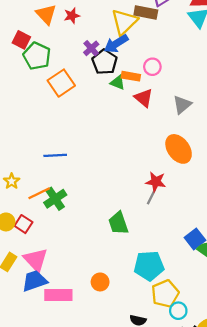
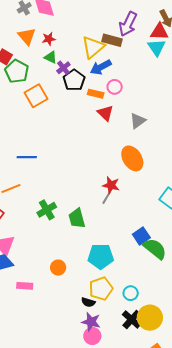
blue arrow: (116, 44) -> (101, 67), moved
green triangle: (118, 82) -> (51, 57), moved
green cross: (55, 199) -> (47, 210), moved
yellow pentagon: (165, 294) -> (101, 289), moved
pink rectangle: (58, 295) -> (25, 286), moved, size x0.7
cyan circle: (178, 311) -> (131, 293), moved

